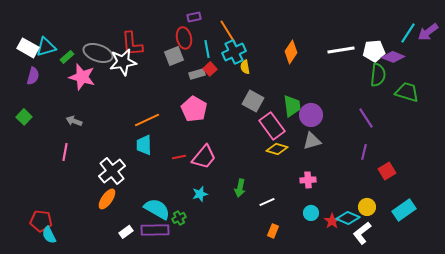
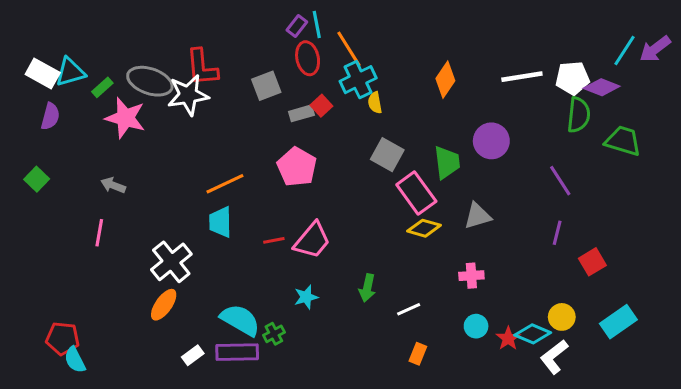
purple rectangle: (194, 17) -> (297, 26), turned -40
red ellipse: (184, 38) -> (308, 58), moved
cyan line: (207, 49) -> (317, 25), moved
purple circle: (311, 115) -> (491, 141), moved

